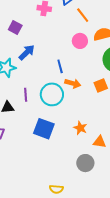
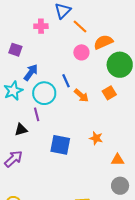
orange arrow: (73, 83) -> (81, 95), turned 35
cyan circle: (52, 94) -> (44, 93), moved
orange triangle: (100, 142) -> (118, 160), moved
gray circle: (85, 163) -> (120, 186), moved

